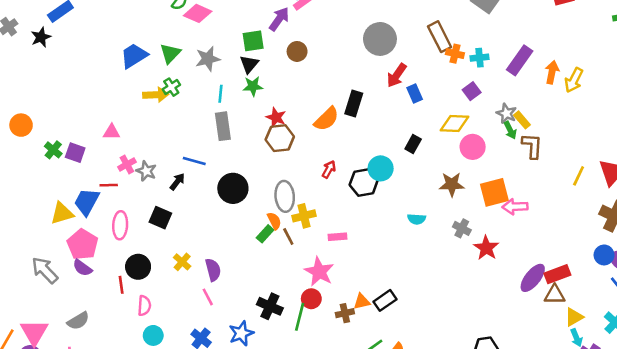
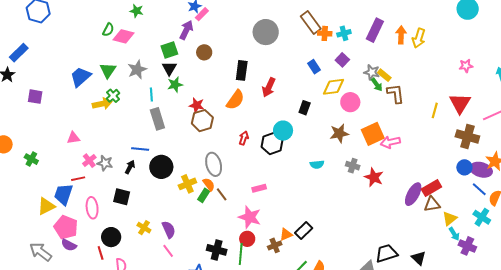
red arrow: (397, 75) -> (269, 87), moved
blue rectangle: (415, 94) -> (314, 67), moved
black rectangle: (354, 104) -> (242, 70), moved
purple square: (75, 153) -> (35, 97), moved
black circle: (233, 188) -> (161, 167), moved
yellow cross: (304, 216) -> (187, 184), moved

